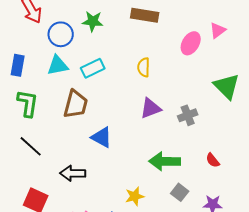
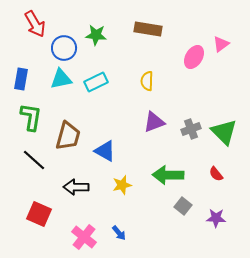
green triangle: (227, 86) -> (224, 132), moved
brown trapezoid: (76, 104) -> (68, 136), moved
yellow star: (135, 196) -> (122, 185), moved

